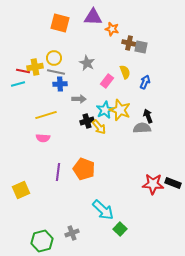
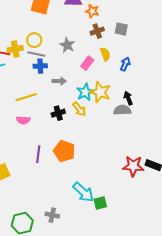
brown cross: (129, 43) -> (97, 31), moved, turned -32
black cross: (87, 121) -> (58, 113), moved
green square: (120, 229) -> (100, 203), moved, turned 32
gray cross: (72, 233) -> (52, 215), turned 32

